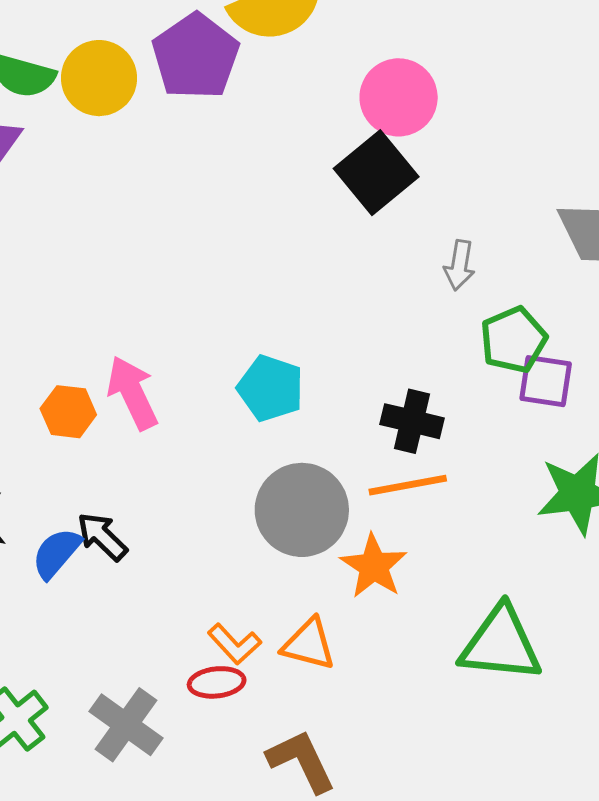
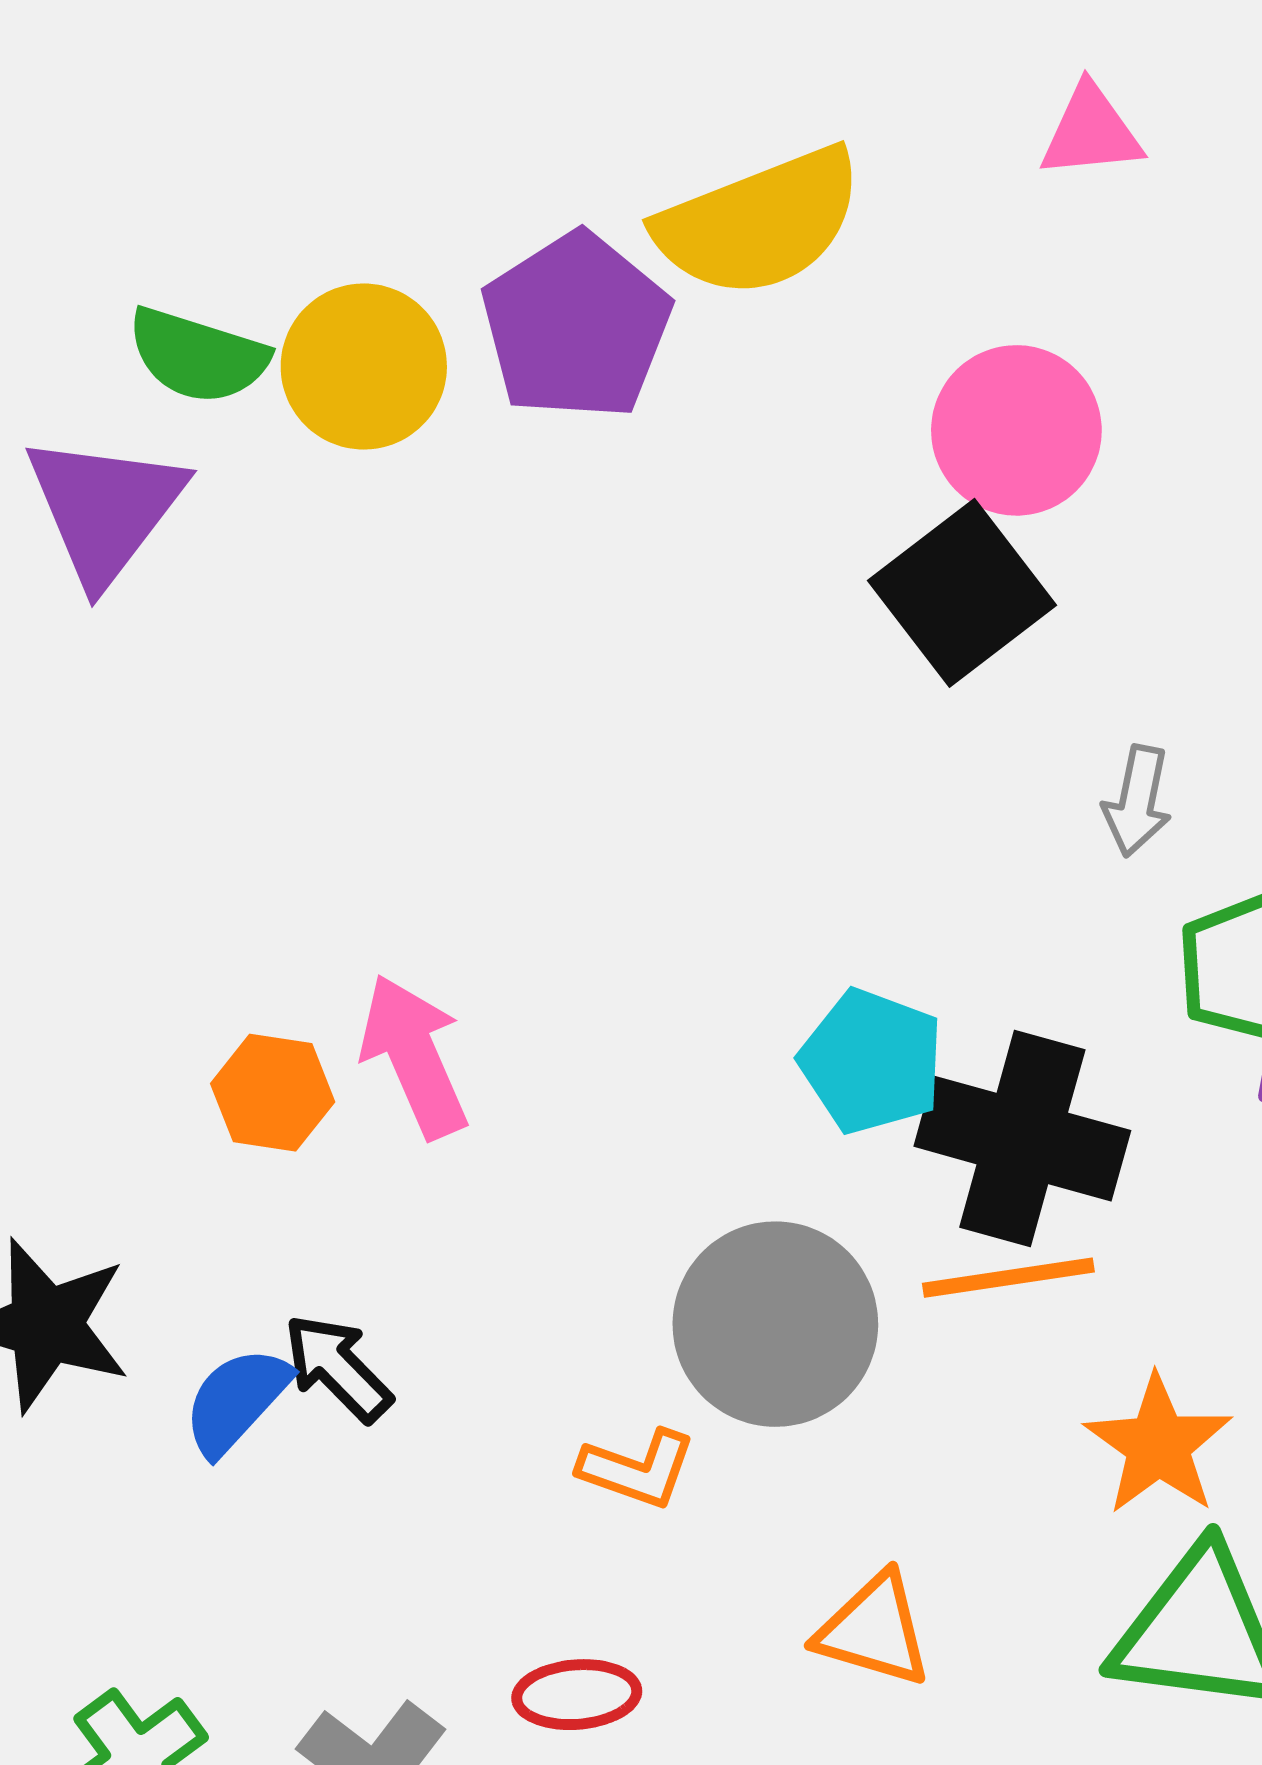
cyan pentagon: (271, 388) -> (872, 1061), moved
black cross: (412, 421) -> (1022, 1138), size x1.5
orange star: (374, 566) -> (1158, 1445), moved
orange L-shape: (234, 644) -> (637, 1469), moved, turned -30
orange triangle: (309, 644) -> (874, 1630), moved

